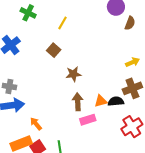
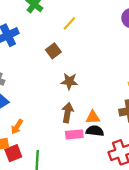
black semicircle: (116, 101) -> (95, 131), moved
orange arrow: (36, 124) -> (17, 127), turned -120

